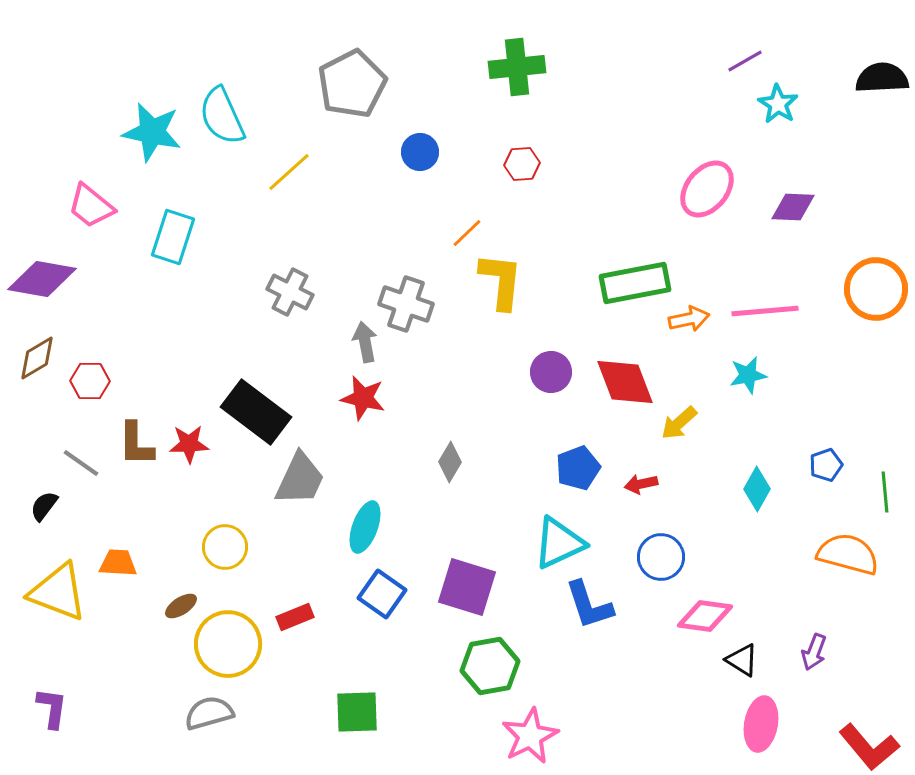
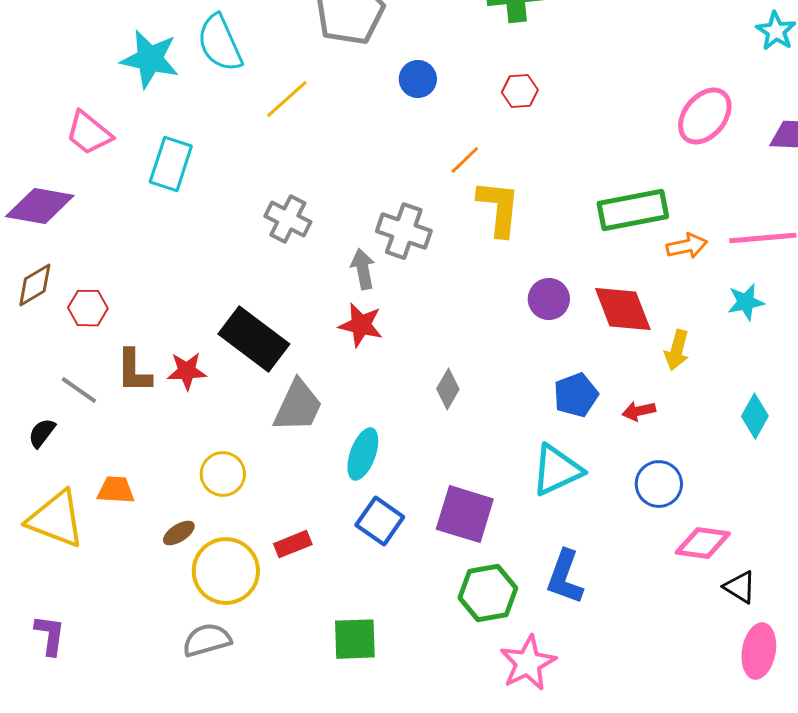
yellow arrow: (679, 423) -> (677, 350), turned -33
blue L-shape: (589, 605) -> (565, 577), moved, turned 38

